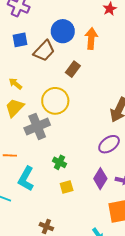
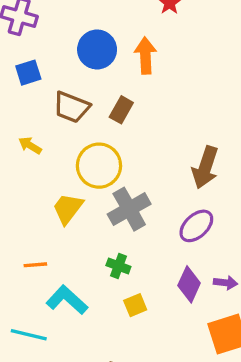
brown trapezoid: (44, 51) -> (71, 107), moved, turned 75
yellow trapezoid: (15, 108) -> (68, 209), moved
gray cross: (37, 127) -> (129, 209), moved
cyan L-shape: (26, 179) -> (67, 300), turned 110

